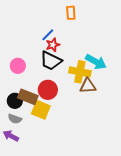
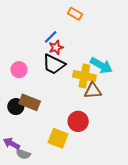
orange rectangle: (71, 13) -> (75, 14), turned -56
red circle: (48, 90) -> (78, 121), moved
yellow square: (41, 110) -> (58, 138), moved
gray semicircle: (15, 119) -> (23, 154), moved

